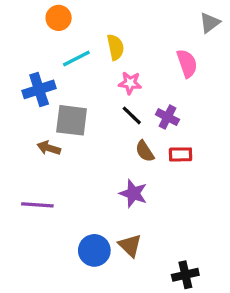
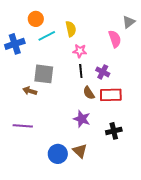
orange circle: (59, 18) -> (36, 19), moved
gray triangle: (210, 23) -> (129, 22), moved
blue cross: (39, 89) -> (15, 44), moved
black line: (132, 115) -> (81, 71), turned 40
red rectangle: (180, 154) -> (111, 95), size x1.5
black cross: (185, 275) -> (114, 131), moved

